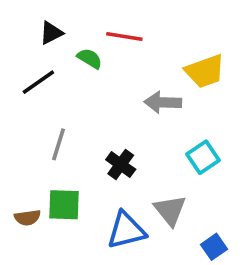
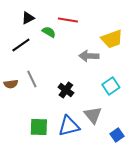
gray line: (59, 144) -> (32, 79), turned -42
green square: (64, 205) -> (39, 127), moved
brown semicircle: (27, 218) -> (11, 84), moved

